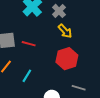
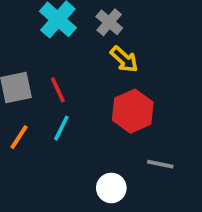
red line: (29, 44) -> (58, 90), turned 56
cyan line: (27, 76) -> (61, 128), moved

